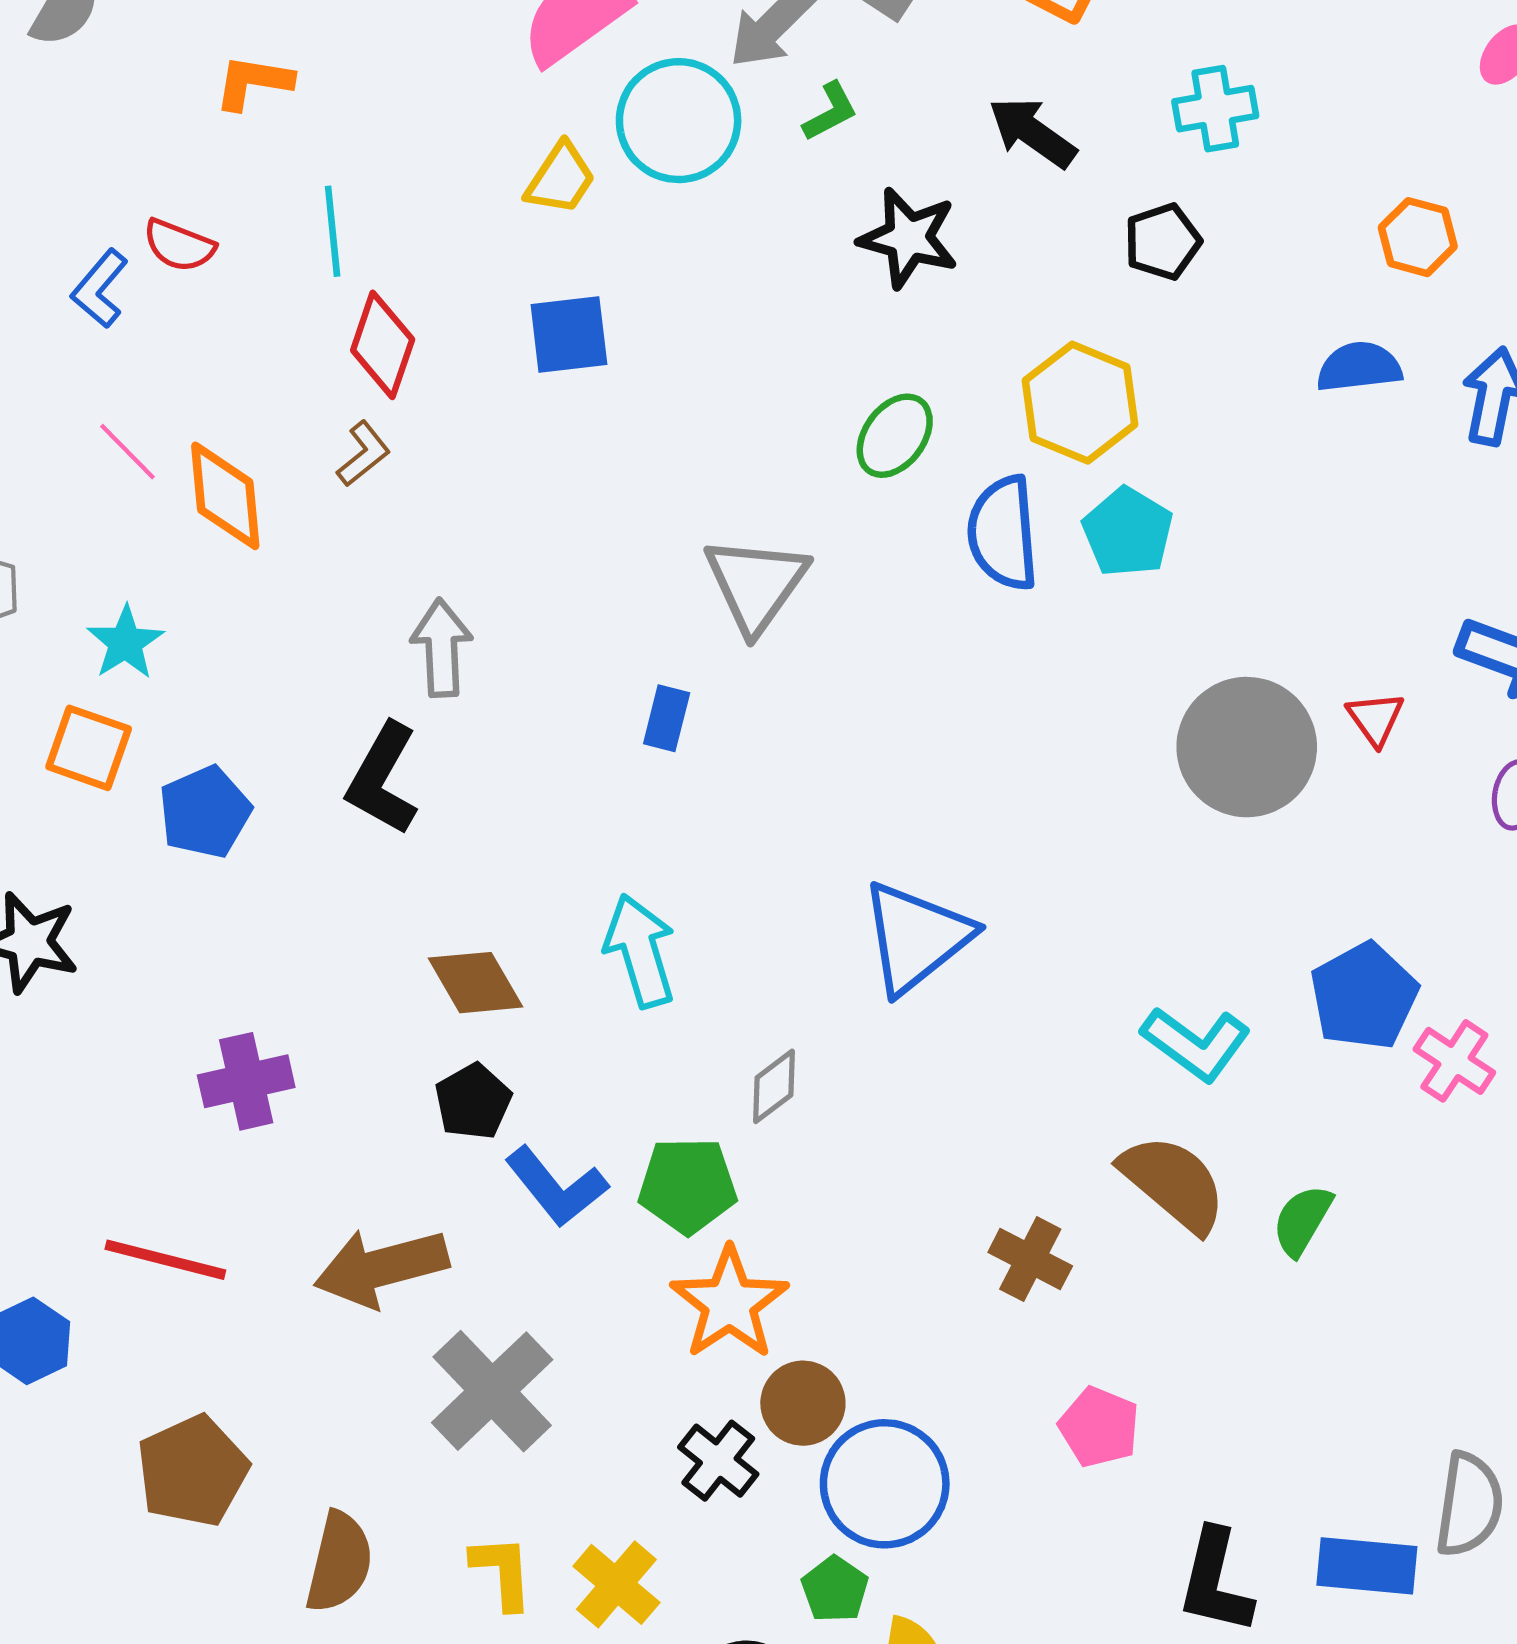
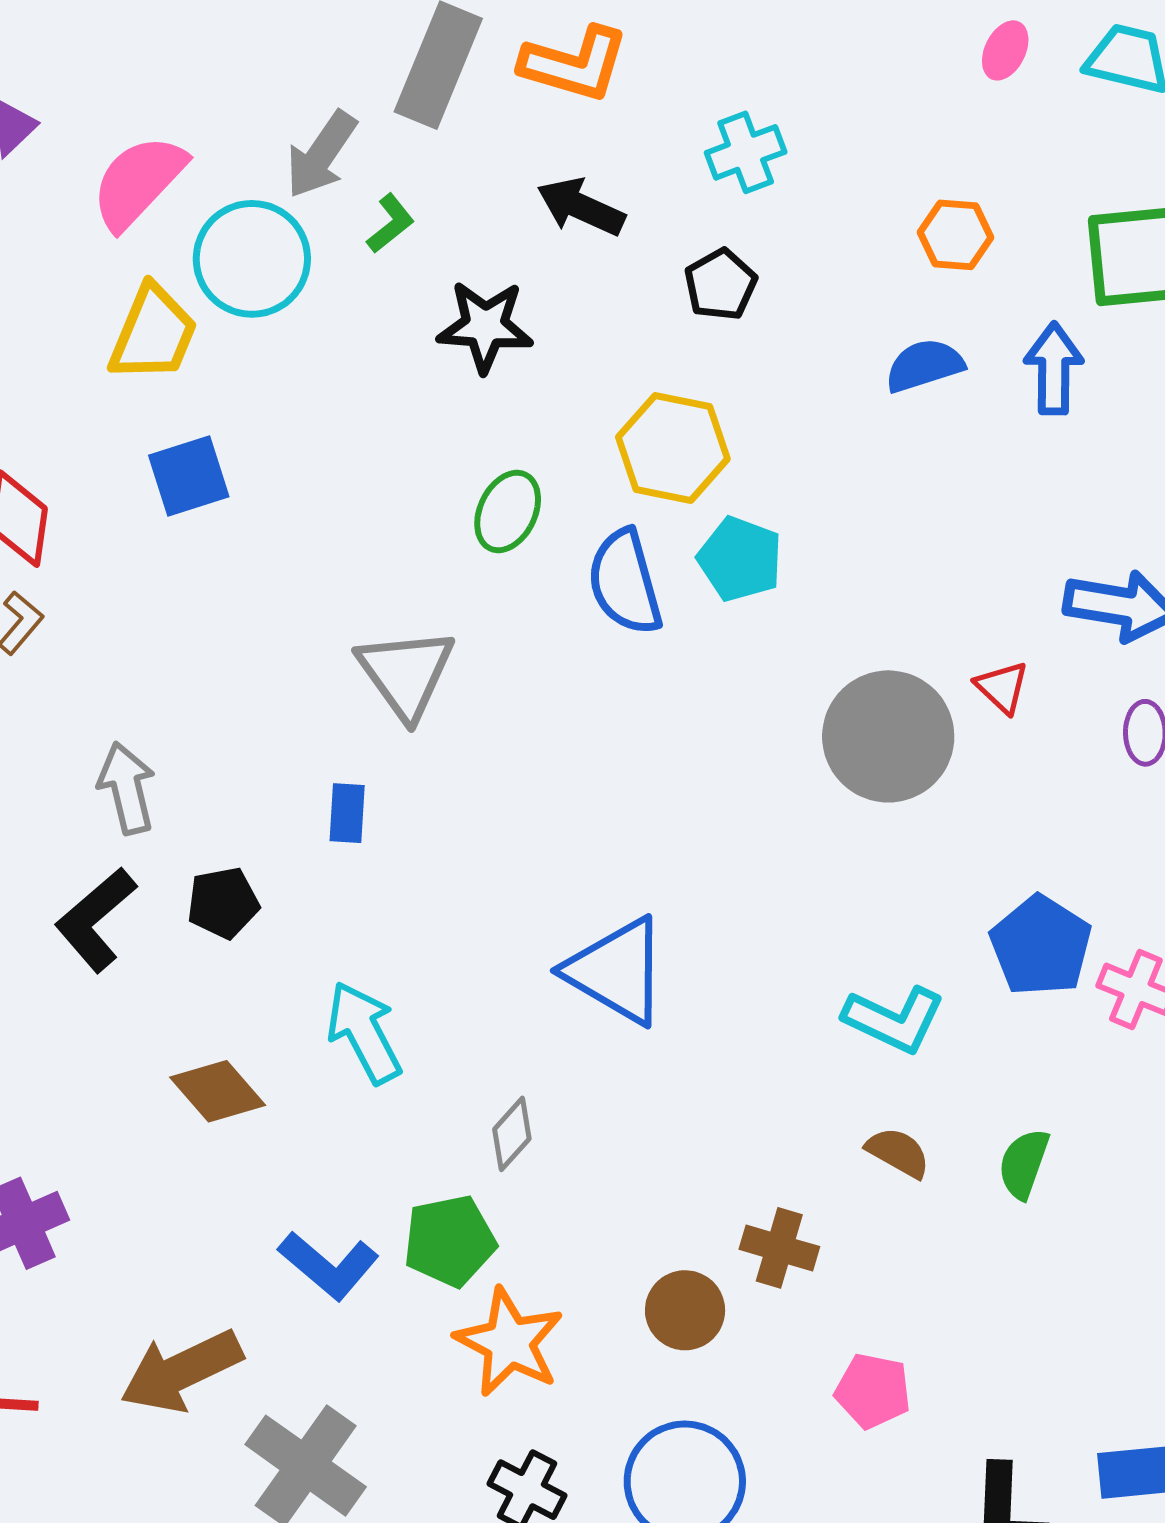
yellow trapezoid: (560, 179) -> (153, 333), size x1.4
black L-shape: (383, 779) -> (96, 920), turned 31
blue triangle: (916, 937) -> (617, 971), turned -40
black pentagon: (473, 1101) -> (223, 903), moved, turned 30
brown semicircle: (1173, 1183) -> (898, 1152), size x0.6
brown circle: (803, 1403) -> (685, 1310), moved

